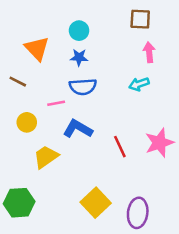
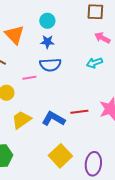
pink arrow: (149, 52) -> (102, 38), turned -56
blue L-shape: (78, 129) -> (53, 119), moved
red line: (120, 147) -> (79, 112), turned -72

